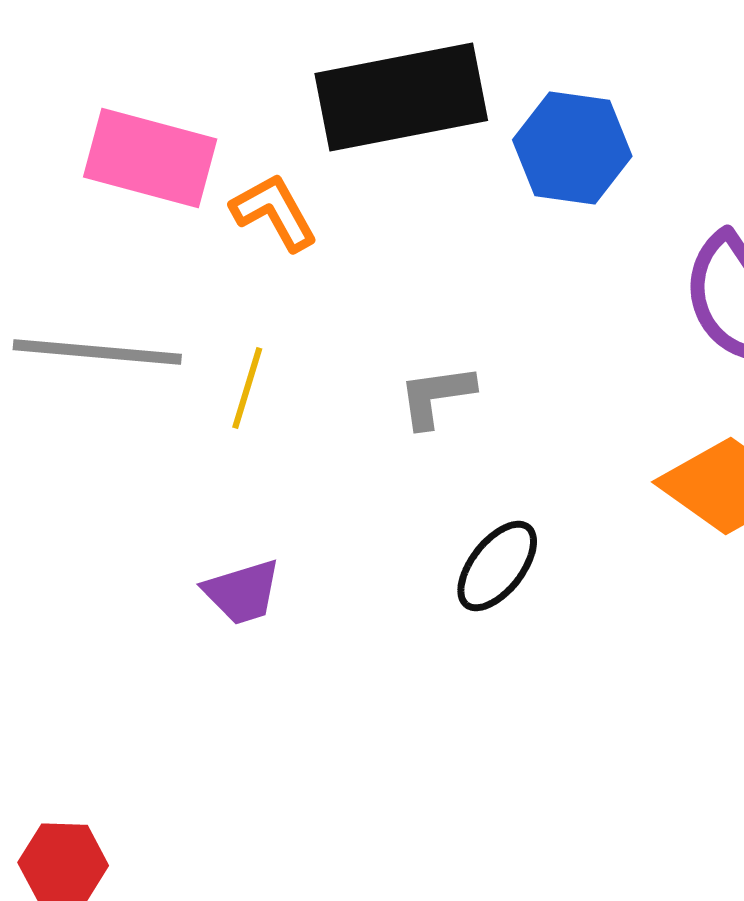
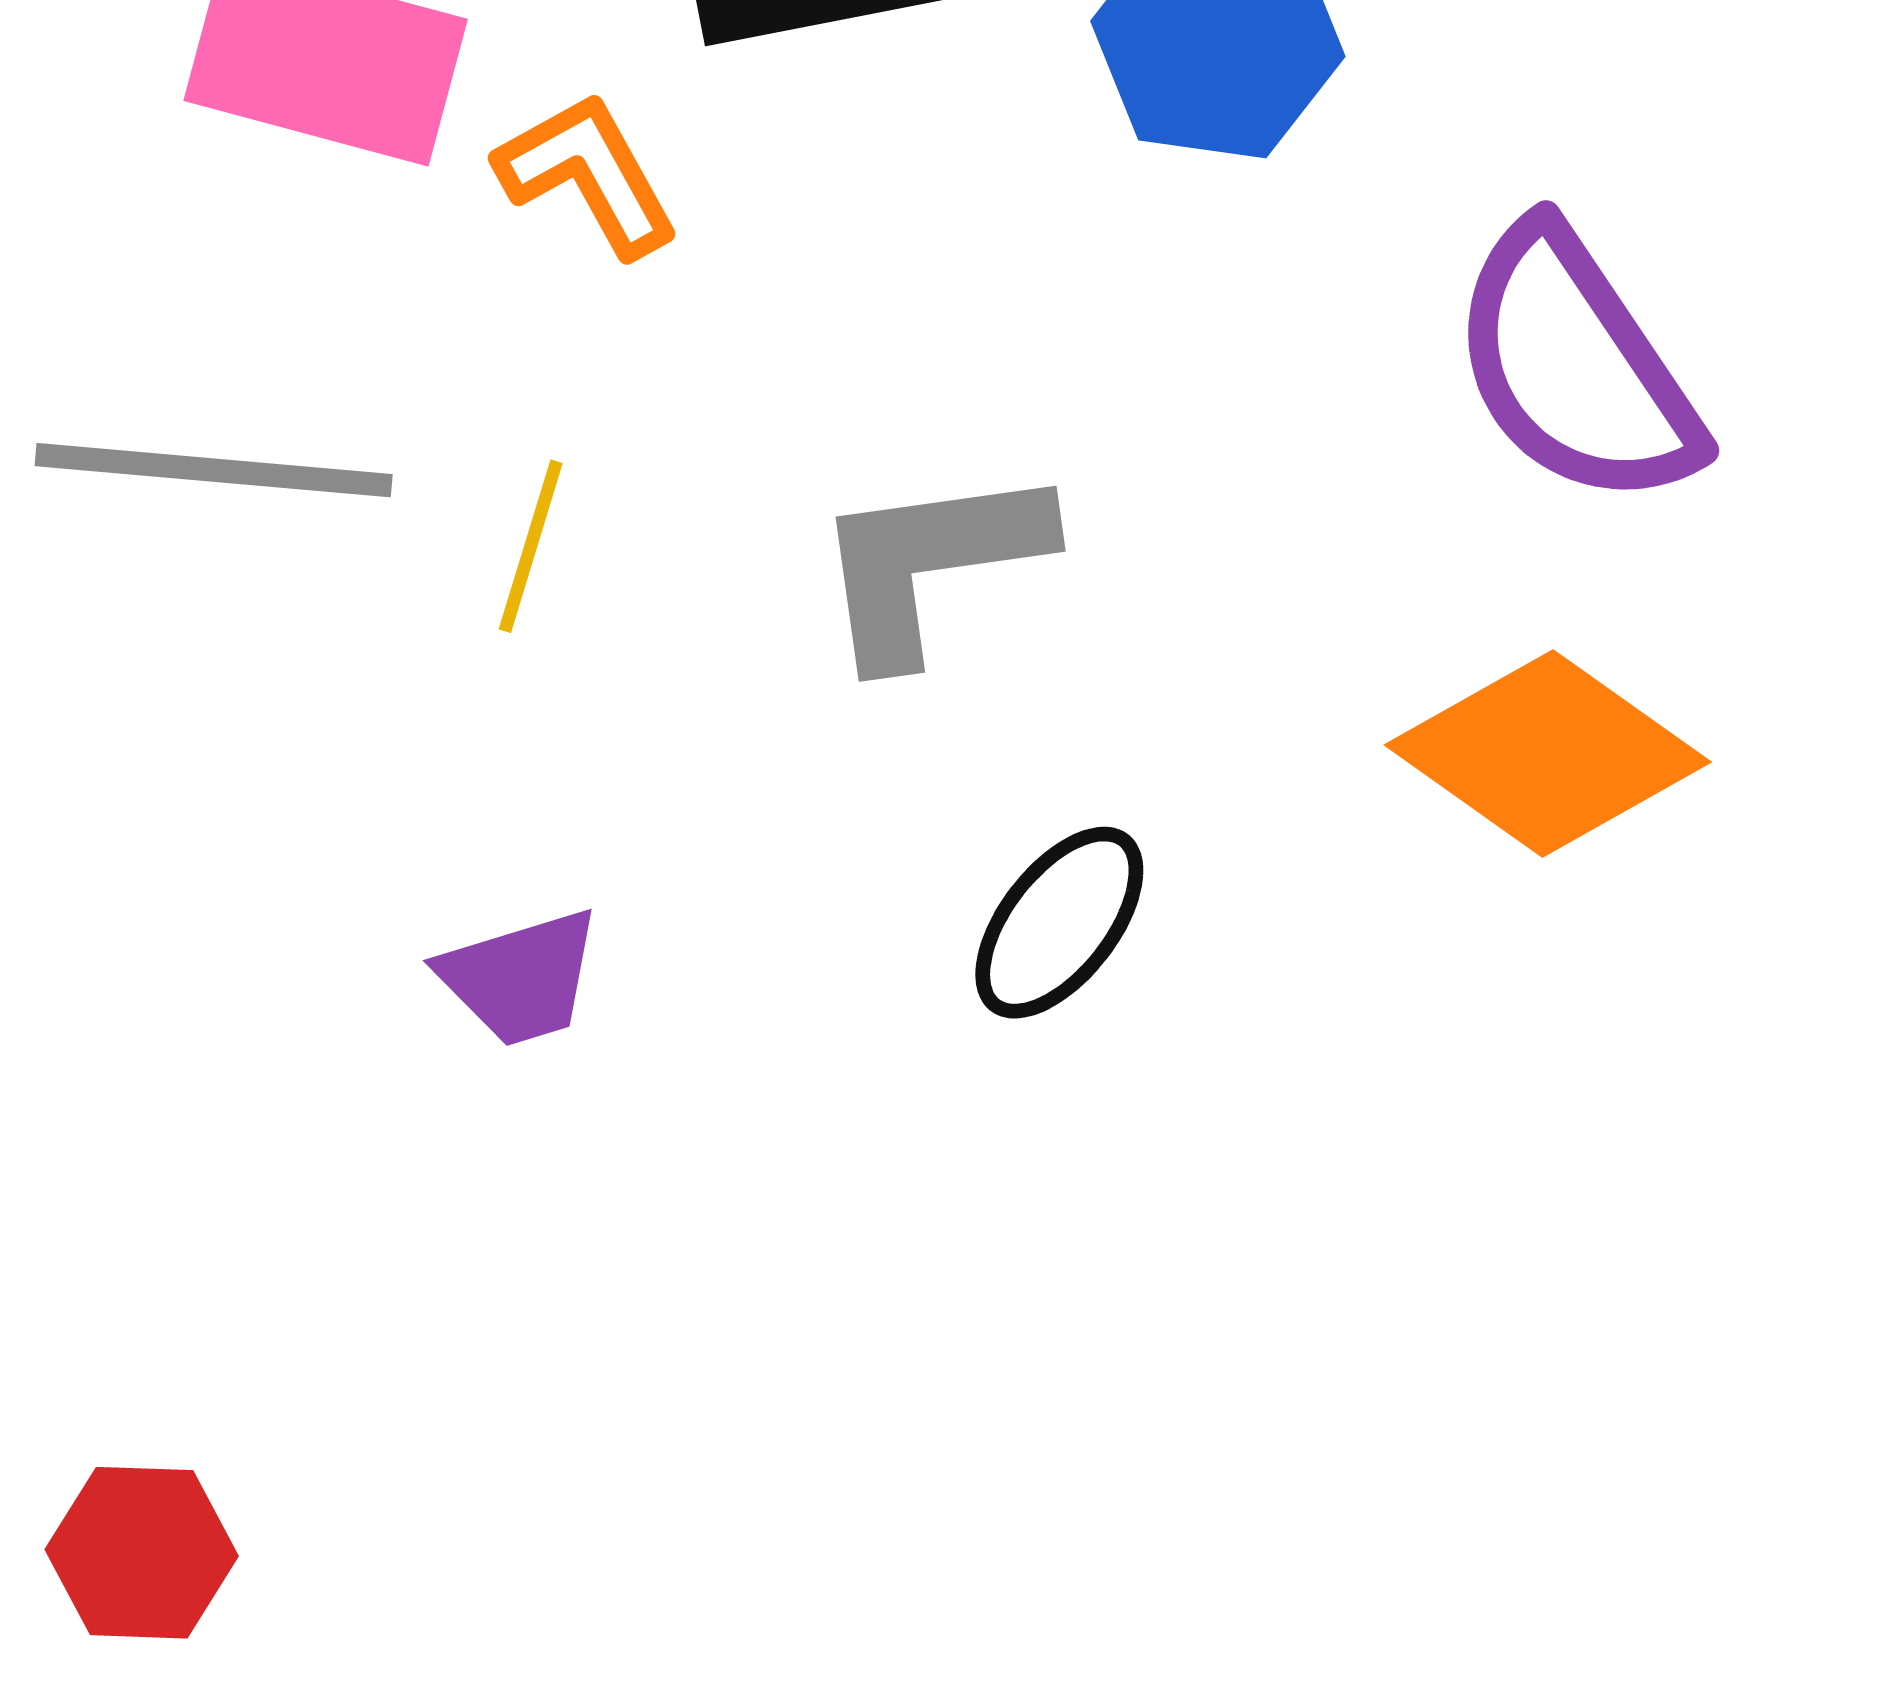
gray L-shape: (436, 396) -> (930, 563), size x1.5

